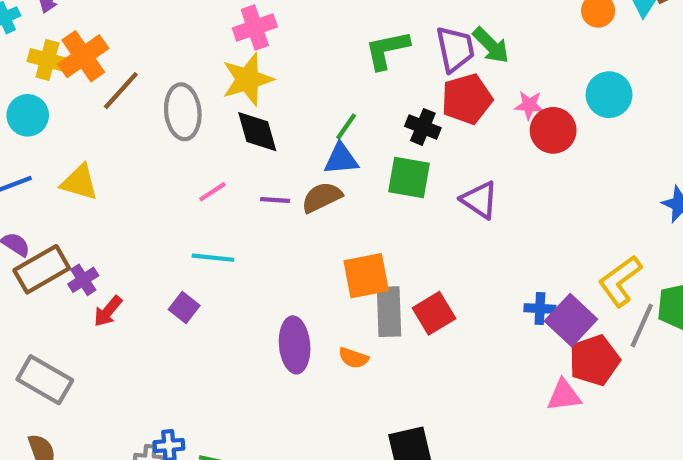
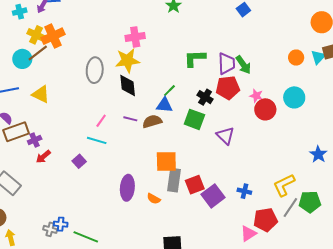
brown line: (121, 91) -> (38, 53), moved
pink line: (212, 192) -> (101, 121), moved, turned -32
purple square: (571, 320) -> (213, 196), moved
pink triangle: (564, 395) -> (248, 234), turned -36

